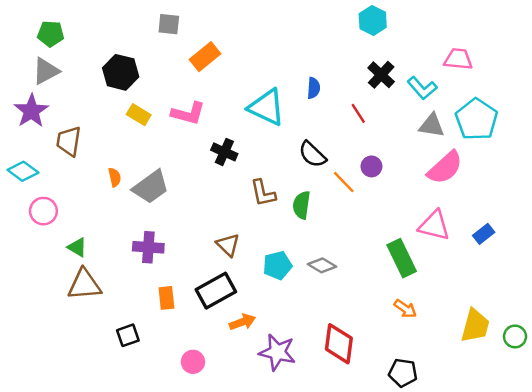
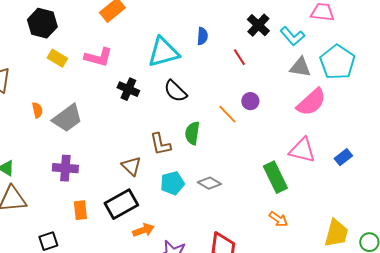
cyan triangle: (267, 107) -> (163, 52), turned -40
black semicircle: (312, 154) -> (175, 91), moved
brown L-shape: (263, 193) -> (160, 144), moved

